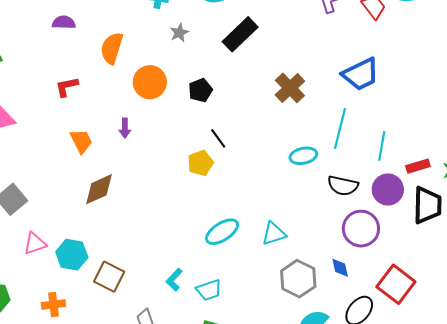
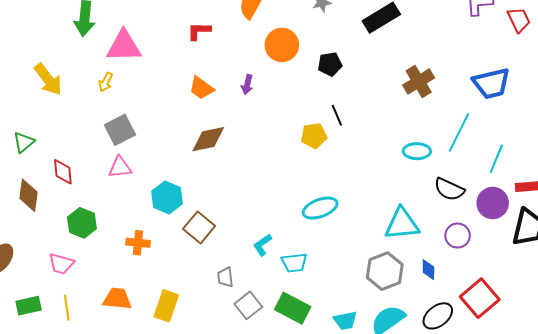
orange trapezoid: (81, 141) -> (201, 88), turned 140
purple circle: (361, 229) -> (458, 236), size x0.7
cyan triangle: (274, 234) -> (402, 224), moved, size x1.4
pink triangle: (35, 244) -> (120, 167), moved

